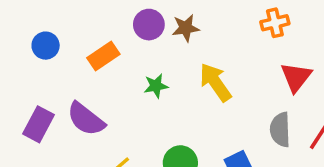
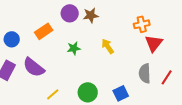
orange cross: (275, 23) -> (142, 24), moved
blue circle: (46, 46) -> (12, 39), moved
yellow arrow: (215, 82) -> (108, 46), size x0.7

